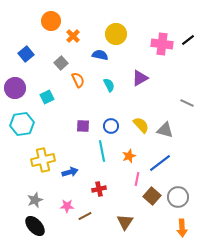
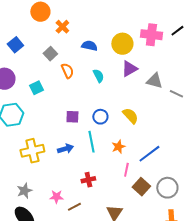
yellow circle: (116, 34) -> (122, 44), moved
gray triangle: (165, 130) -> (154, 81), moved
blue arrow: (70, 172) -> (65, 149), moved

